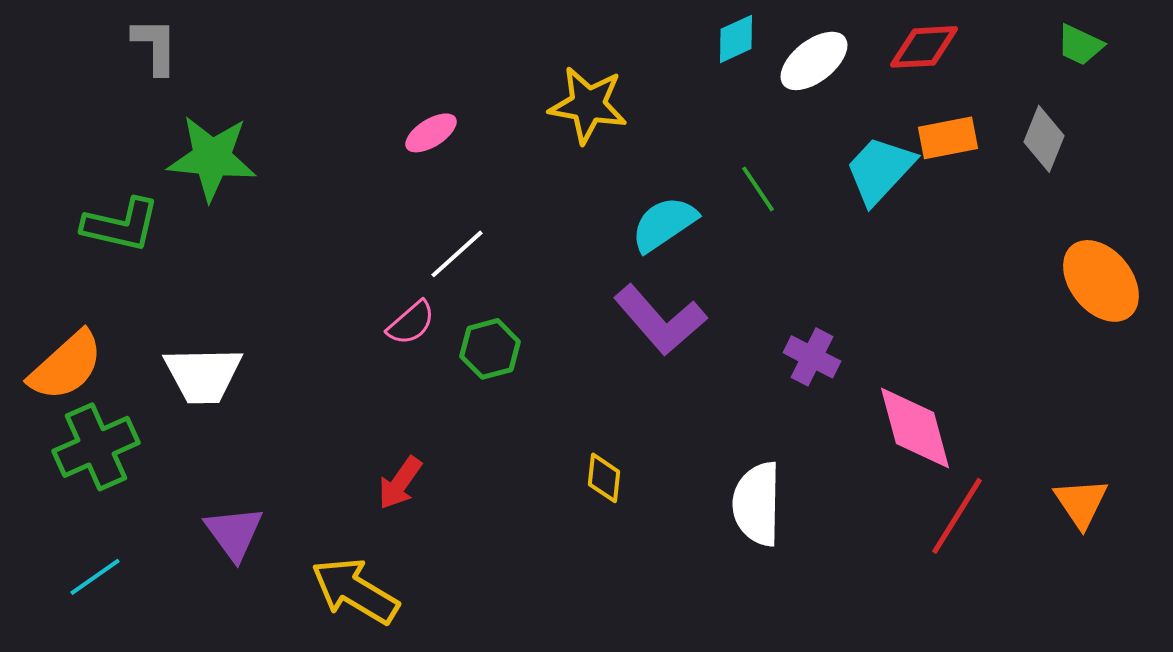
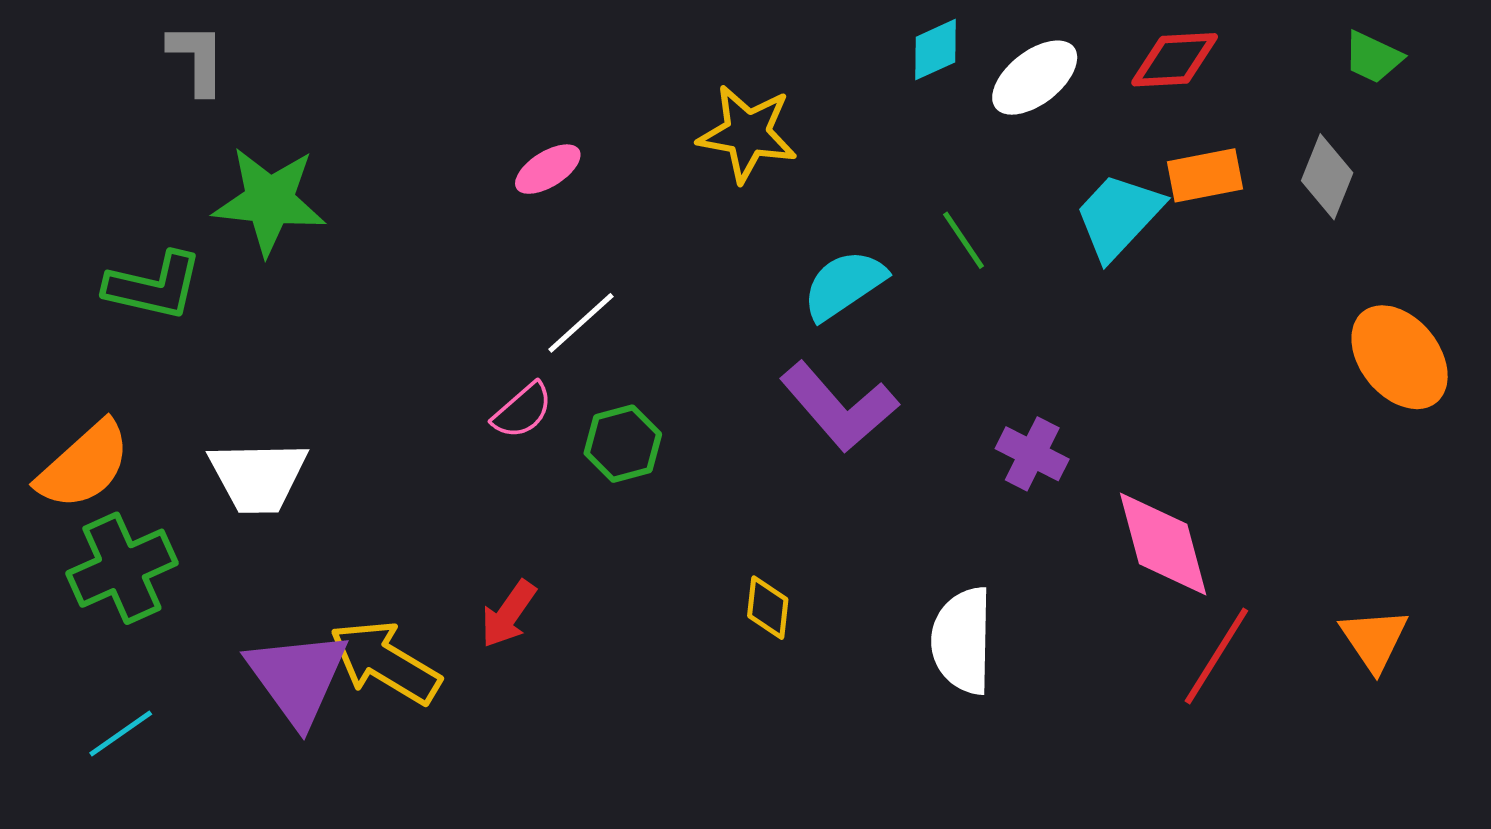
purple triangle: (234, 533) -> (297, 678), size x1.4
yellow arrow: (355, 591) -> (385, 662), moved

